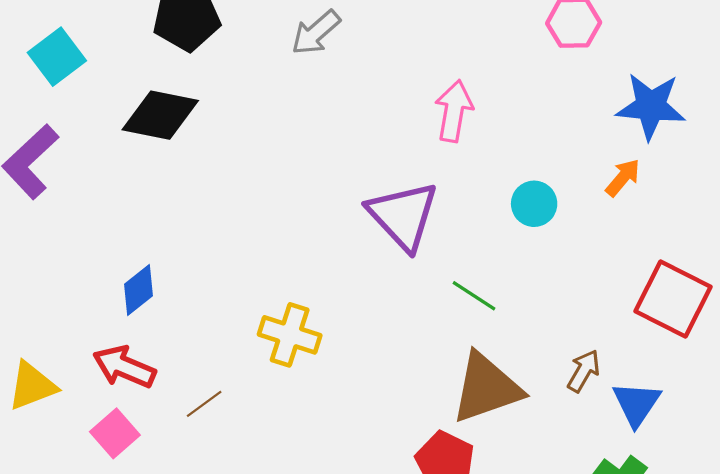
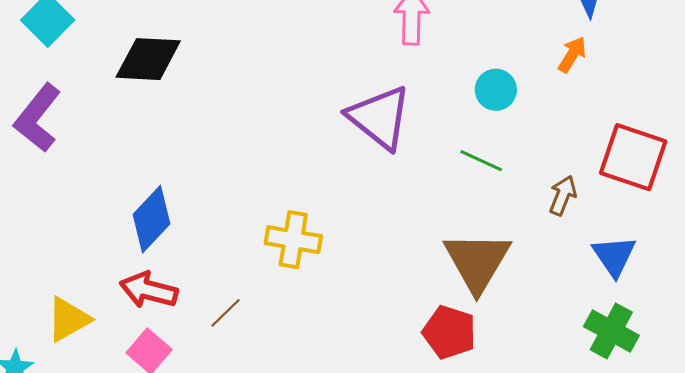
blue diamond: (138, 290) -> (151, 219), size x1.4
green line: (474, 296) -> (481, 161), moved
brown arrow: (584, 371) -> (563, 195), moved
brown triangle: (486, 388) -> (477, 262), turned -32

